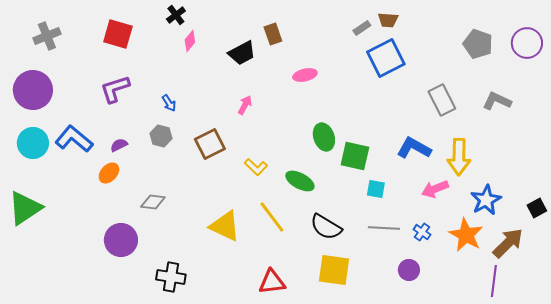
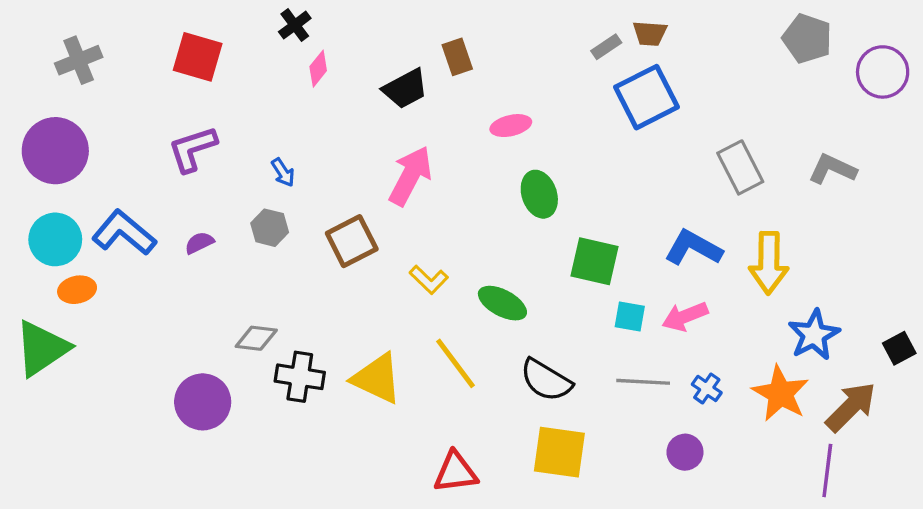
gray pentagon: (478, 44) -> (807, 38), moved
pink arrow: (245, 105) -> (410, 176), size x1.8
green ellipse: (324, 137) -> (539, 194), moved
orange ellipse: (109, 173) -> (77, 290), moved, turned 35
pink arrow: (435, 189) -> (685, 316), moved
black cross: (171, 277) -> (300, 377), moved

